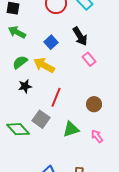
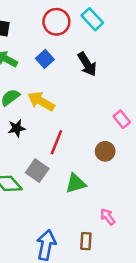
blue square: (51, 42) -> (45, 59), moved
pink rectangle: (89, 59) -> (122, 119), moved
pink arrow: (97, 136) -> (108, 217), moved

